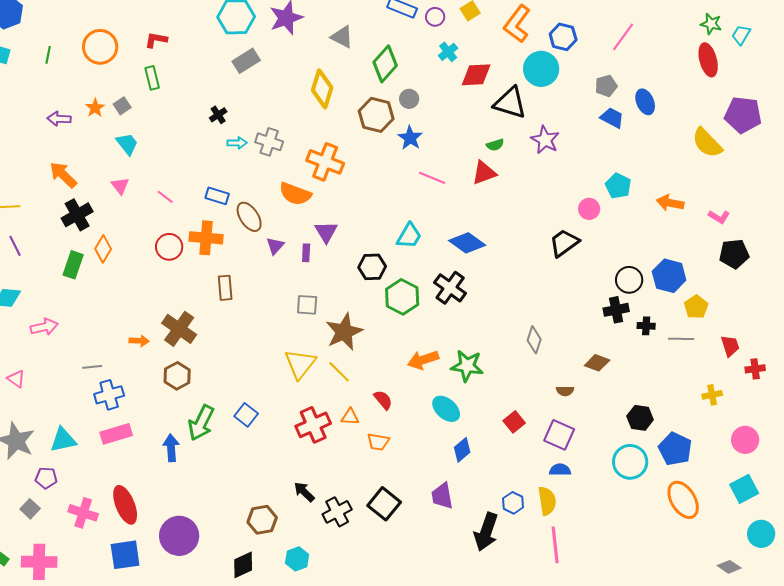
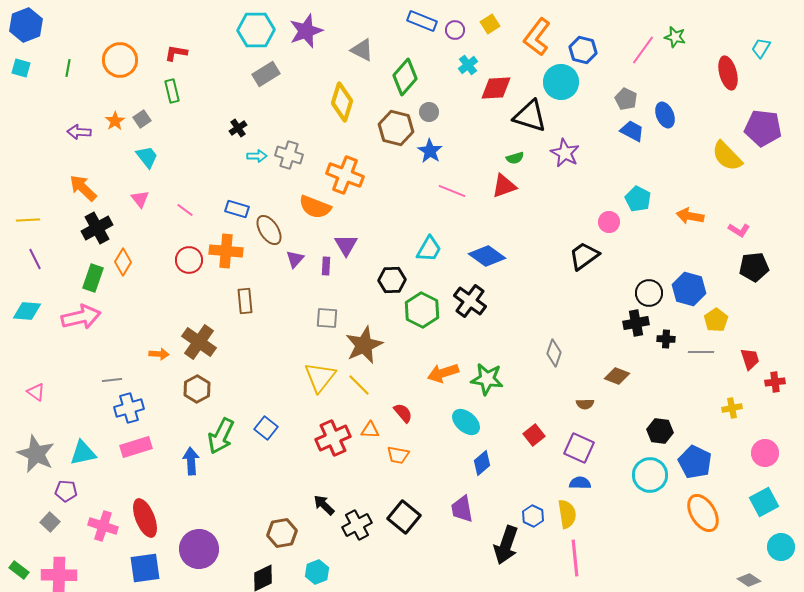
green star: (711, 24) -> (675, 37), moved
gray pentagon: (606, 86) -> (626, 99), turned -30
pink arrow: (44, 327) -> (81, 317), moved, size x1.4

